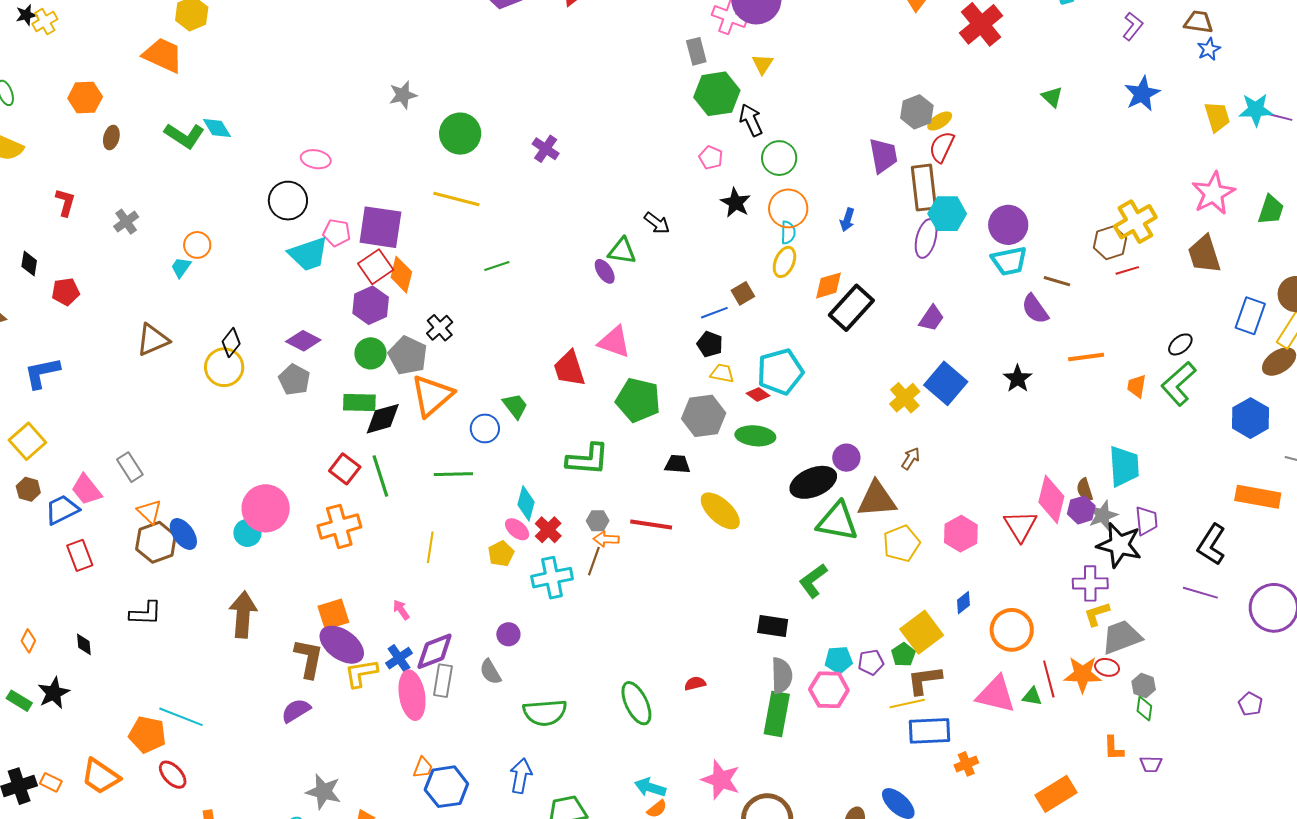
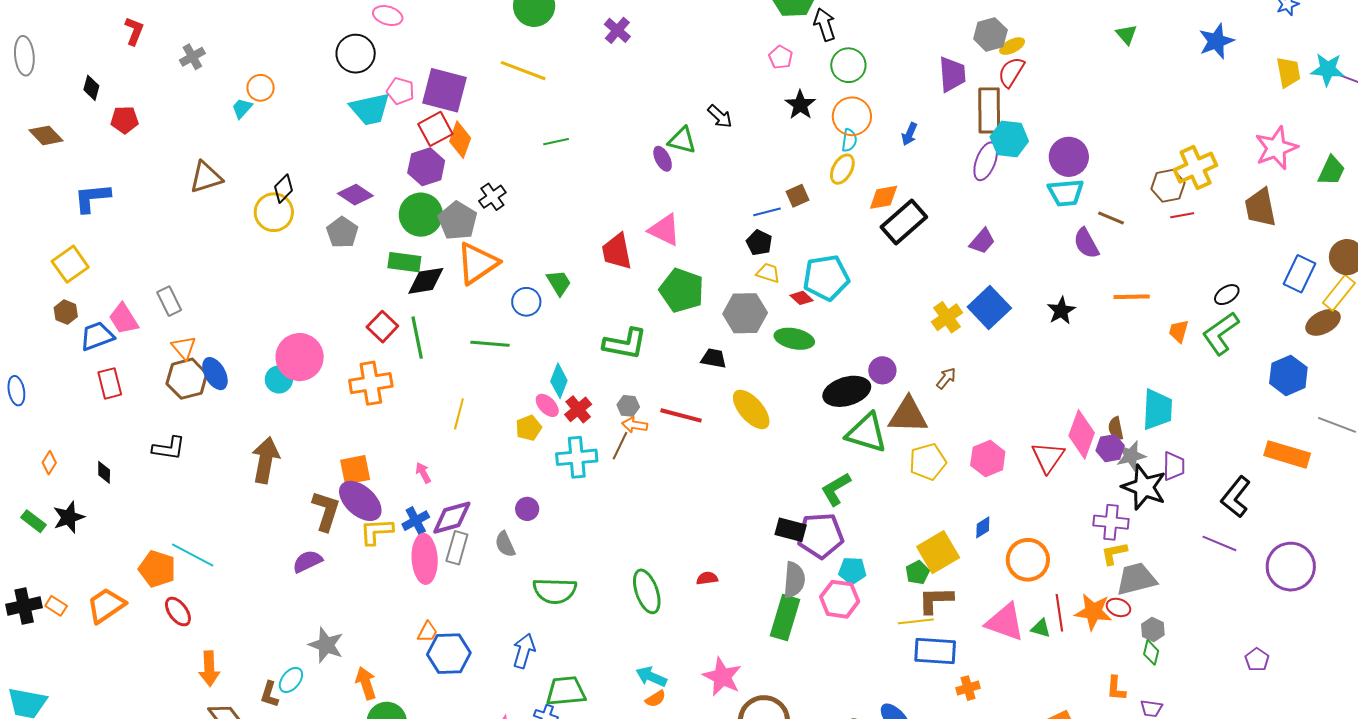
green circle: (370, 353) -> (421, 215), size x1.4
purple pentagon: (871, 662) -> (820, 536), moved, size x1.8
orange trapezoid: (101, 776) -> (106, 605), turned 105

